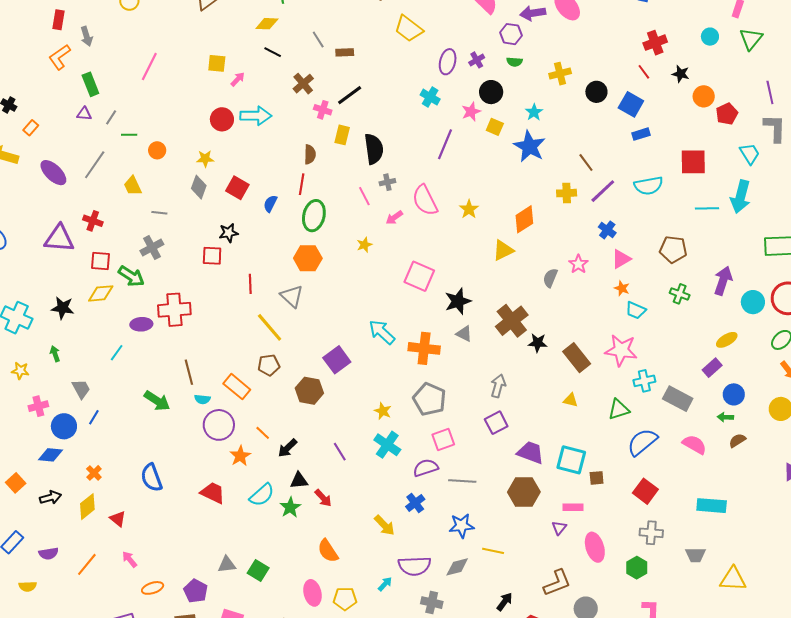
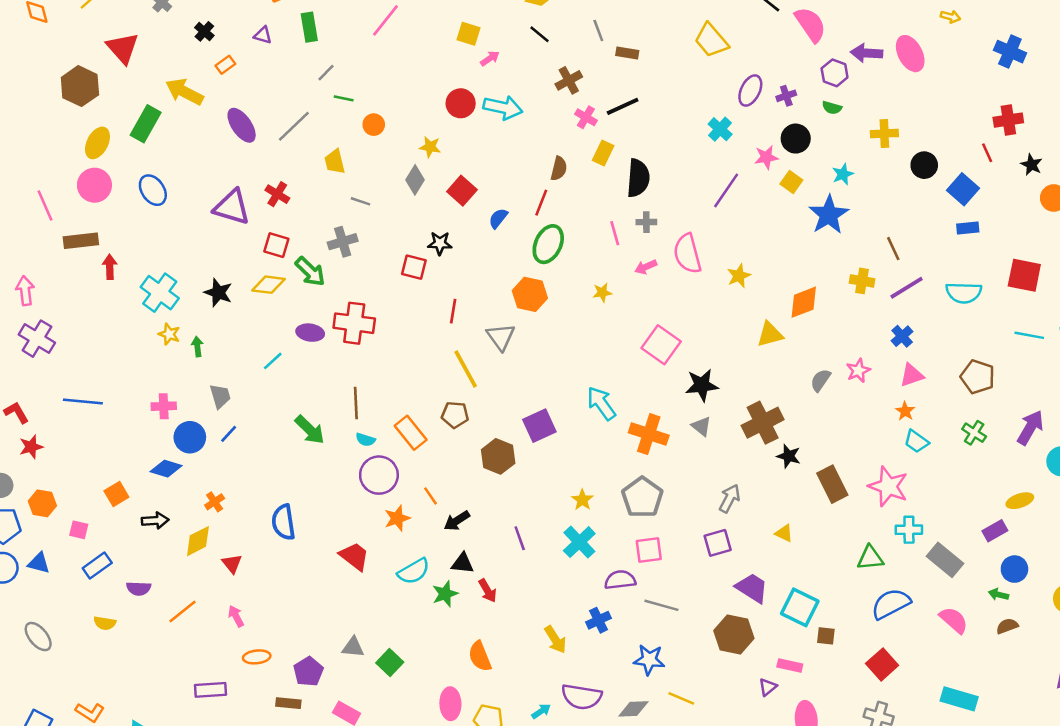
purple triangle: (84, 114) -> (263, 35), moved
yellow star: (20, 371) -> (169, 334), moved
yellow triangle: (571, 400) -> (784, 533), moved

